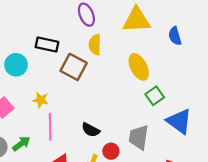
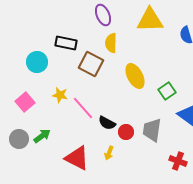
yellow ellipse: (139, 67) -> (135, 76), moved
pink line: (50, 127) -> (83, 108), moved, turned -40
red circle: (111, 151) -> (126, 132), moved

